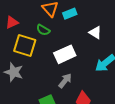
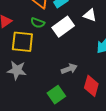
white rectangle: (65, 54) -> (63, 27), moved
gray arrow: (65, 81) -> (69, 69), turned 42

